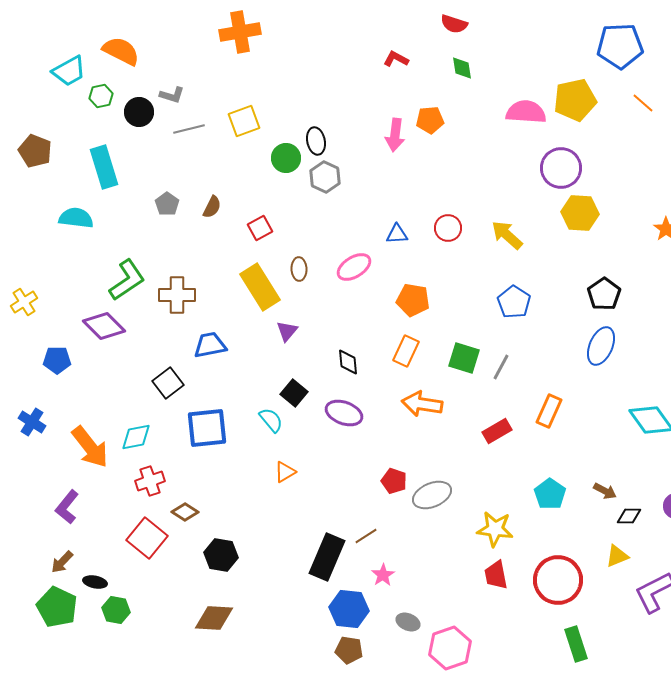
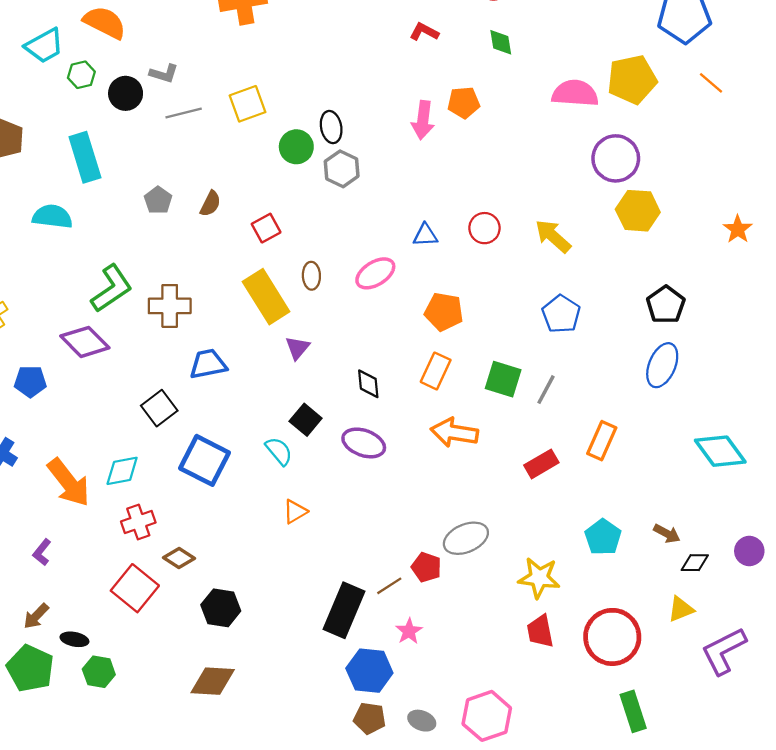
blue square: (207, 428) -> (205, 460), turned 33
red pentagon: (394, 481) -> (426, 567), moved
purple L-shape: (67, 507) -> (42, 552), size x0.7
gray ellipse: (408, 622) -> (422, 721), moved

